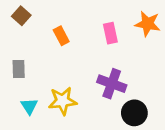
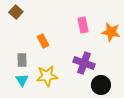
orange star: (148, 24) -> (111, 32), moved
orange rectangle: (61, 36) -> (43, 41), moved
gray rectangle: (19, 69) -> (22, 60), moved

